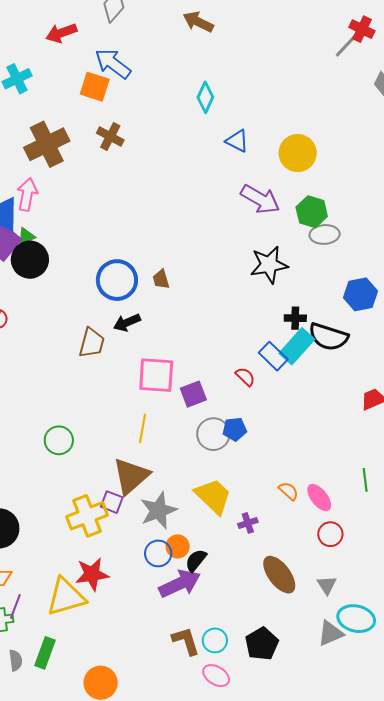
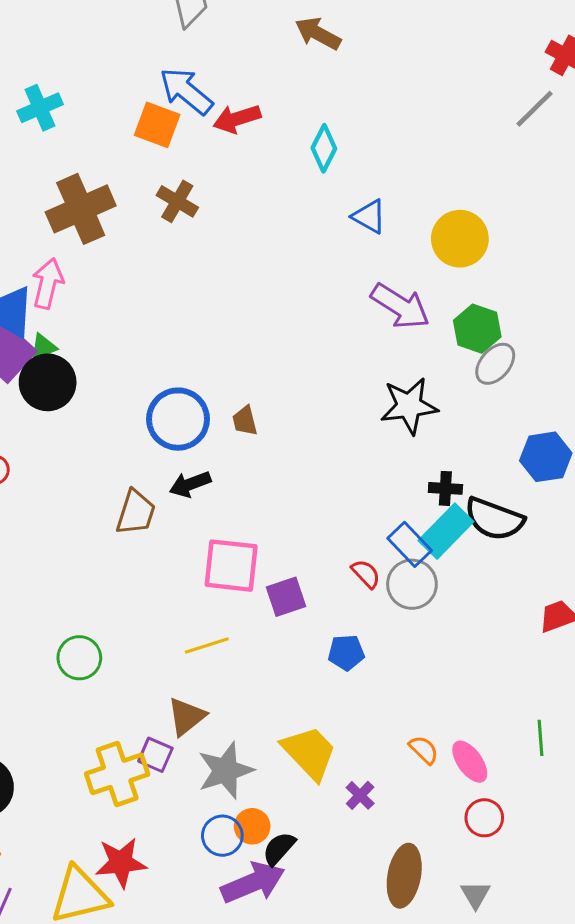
red arrow: (61, 33) -> (237, 119), moved
gray line: (347, 44) -> (535, 109), moved
gray ellipse: (325, 234) -> (495, 364), turned -48
yellow line: (142, 429) -> (207, 645), turned 60
gray circle: (213, 434) -> (412, 584), moved
brown triangle: (131, 476) -> (186, 717), size x0.7
purple cross: (248, 523) -> (360, 795), turned -30
brown ellipse: (279, 575) -> (404, 876), turned 45

